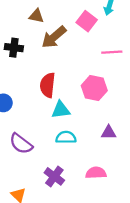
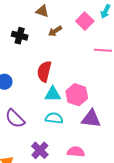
brown arrow: (54, 37) -> (55, 31), size x0.6
pink hexagon: (94, 88) -> (77, 95), moved
purple triangle: (109, 132) -> (91, 119), size x1.5

